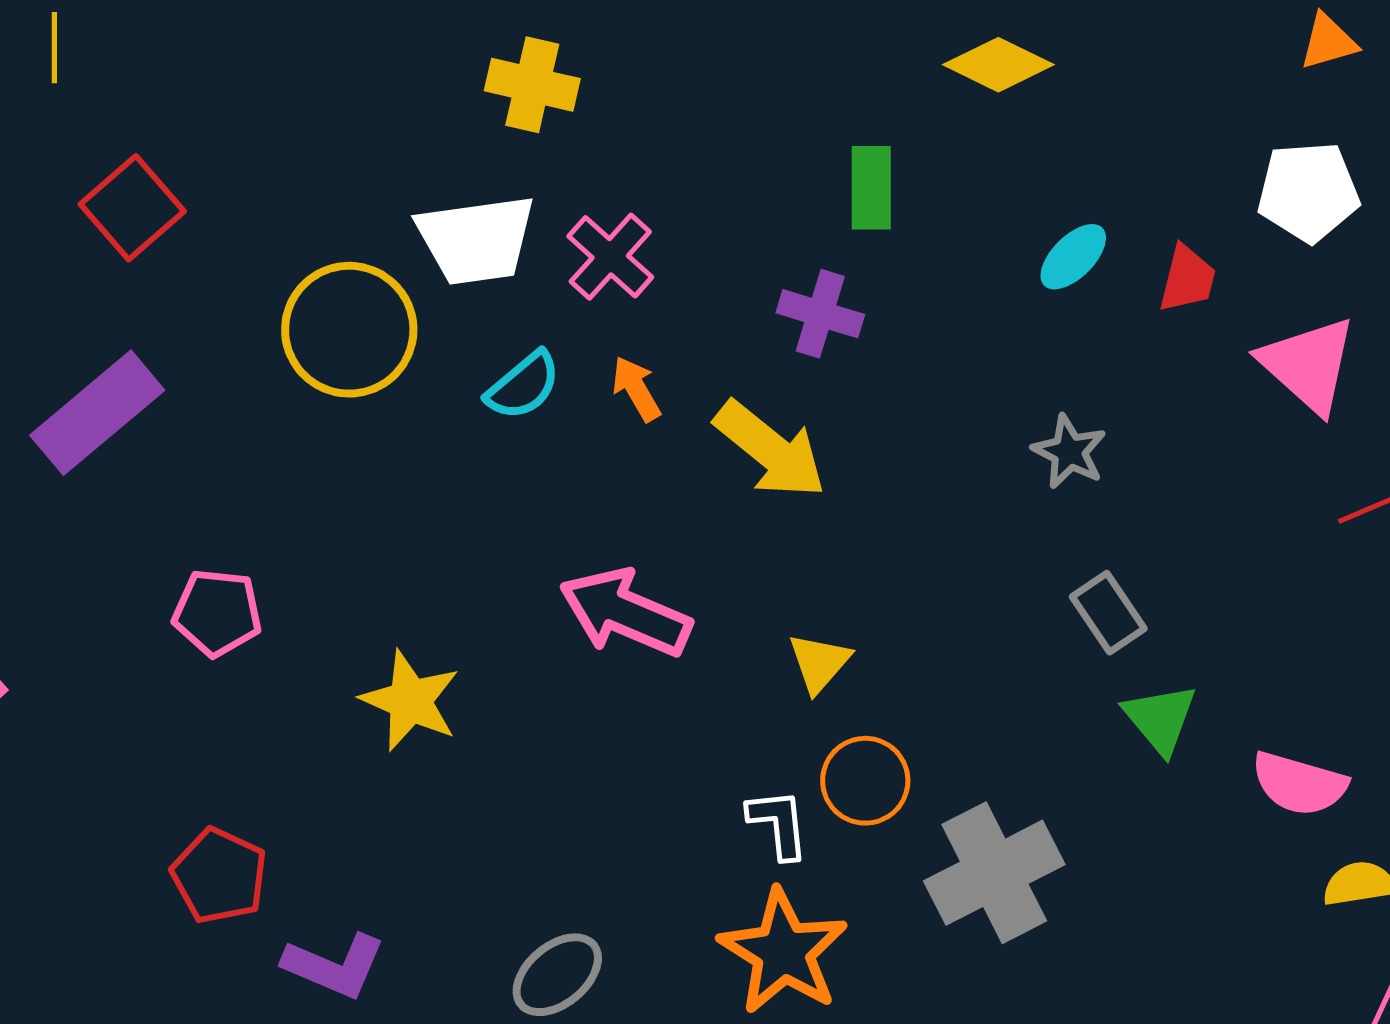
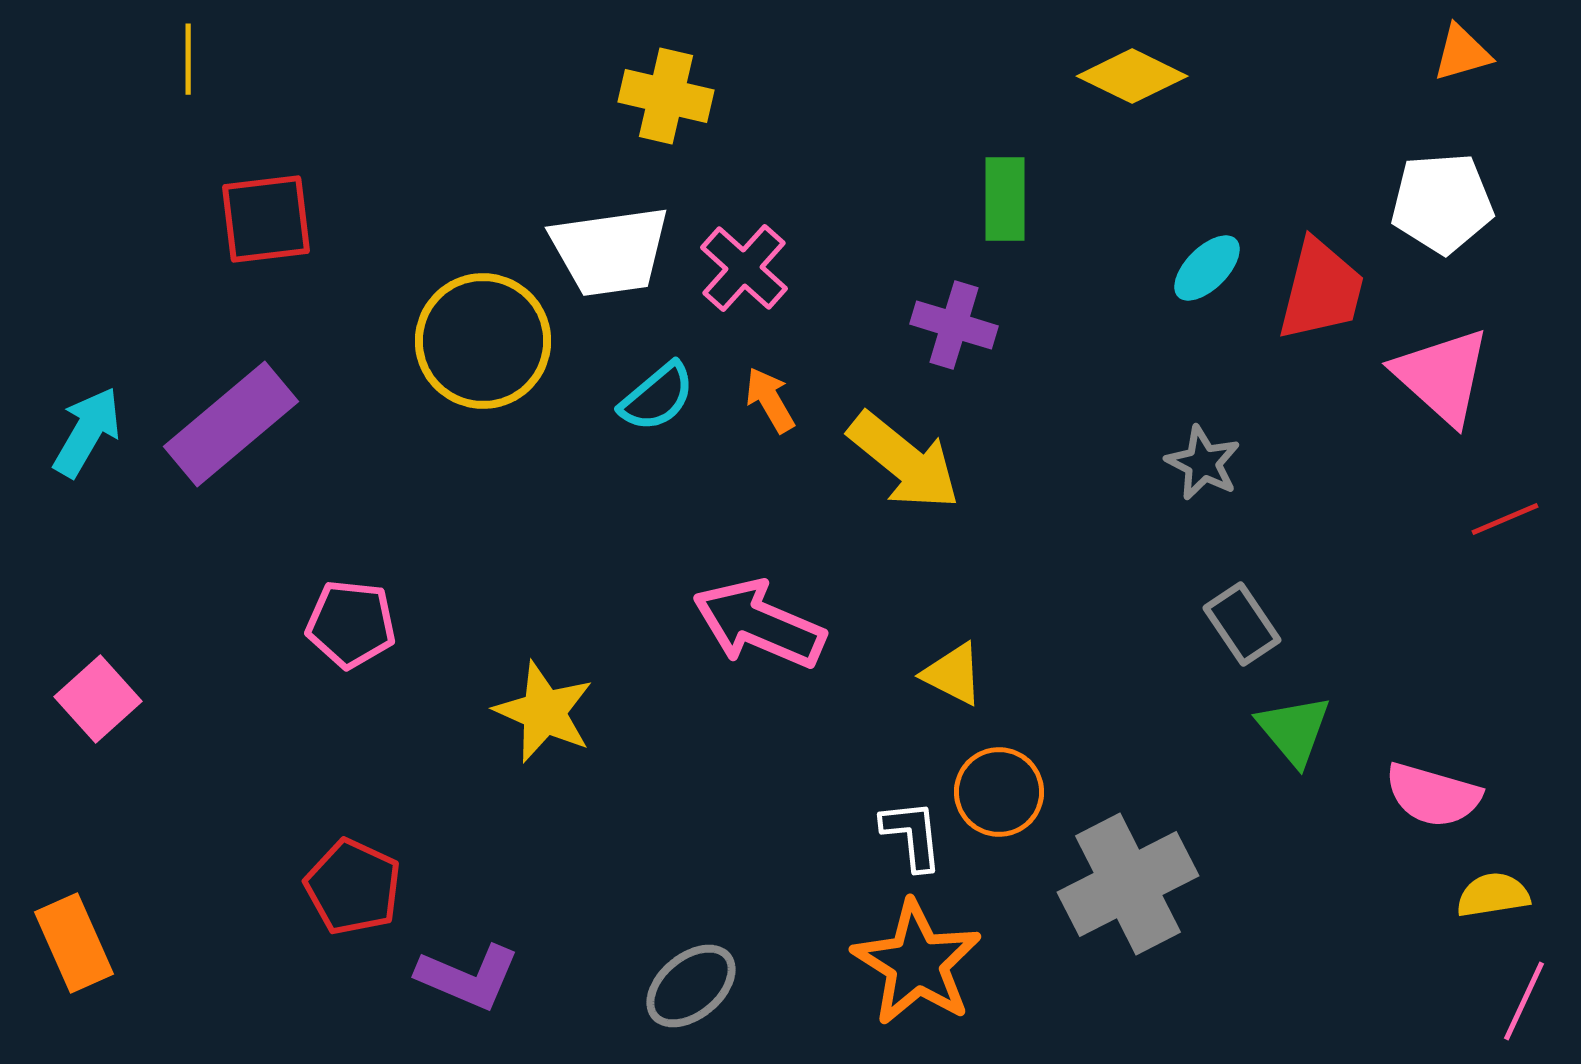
red square: (132, 208) -> (266, 219), turned 34
red trapezoid: (1187, 279) -> (1321, 290), size x1.5
yellow triangle: (819, 663) -> (953, 674), turned -44

